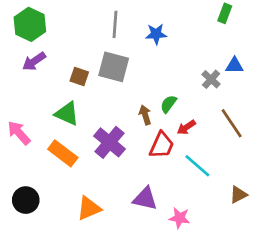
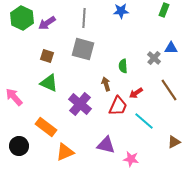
blue star: (156, 34) -> (121, 11), moved
purple arrow: (34, 61) -> (47, 23), moved
brown square: (79, 77) -> (47, 56), moved
green semicircle: (168, 104) -> (123, 66), moved, turned -40
orange rectangle: (63, 153) -> (46, 127), moved

